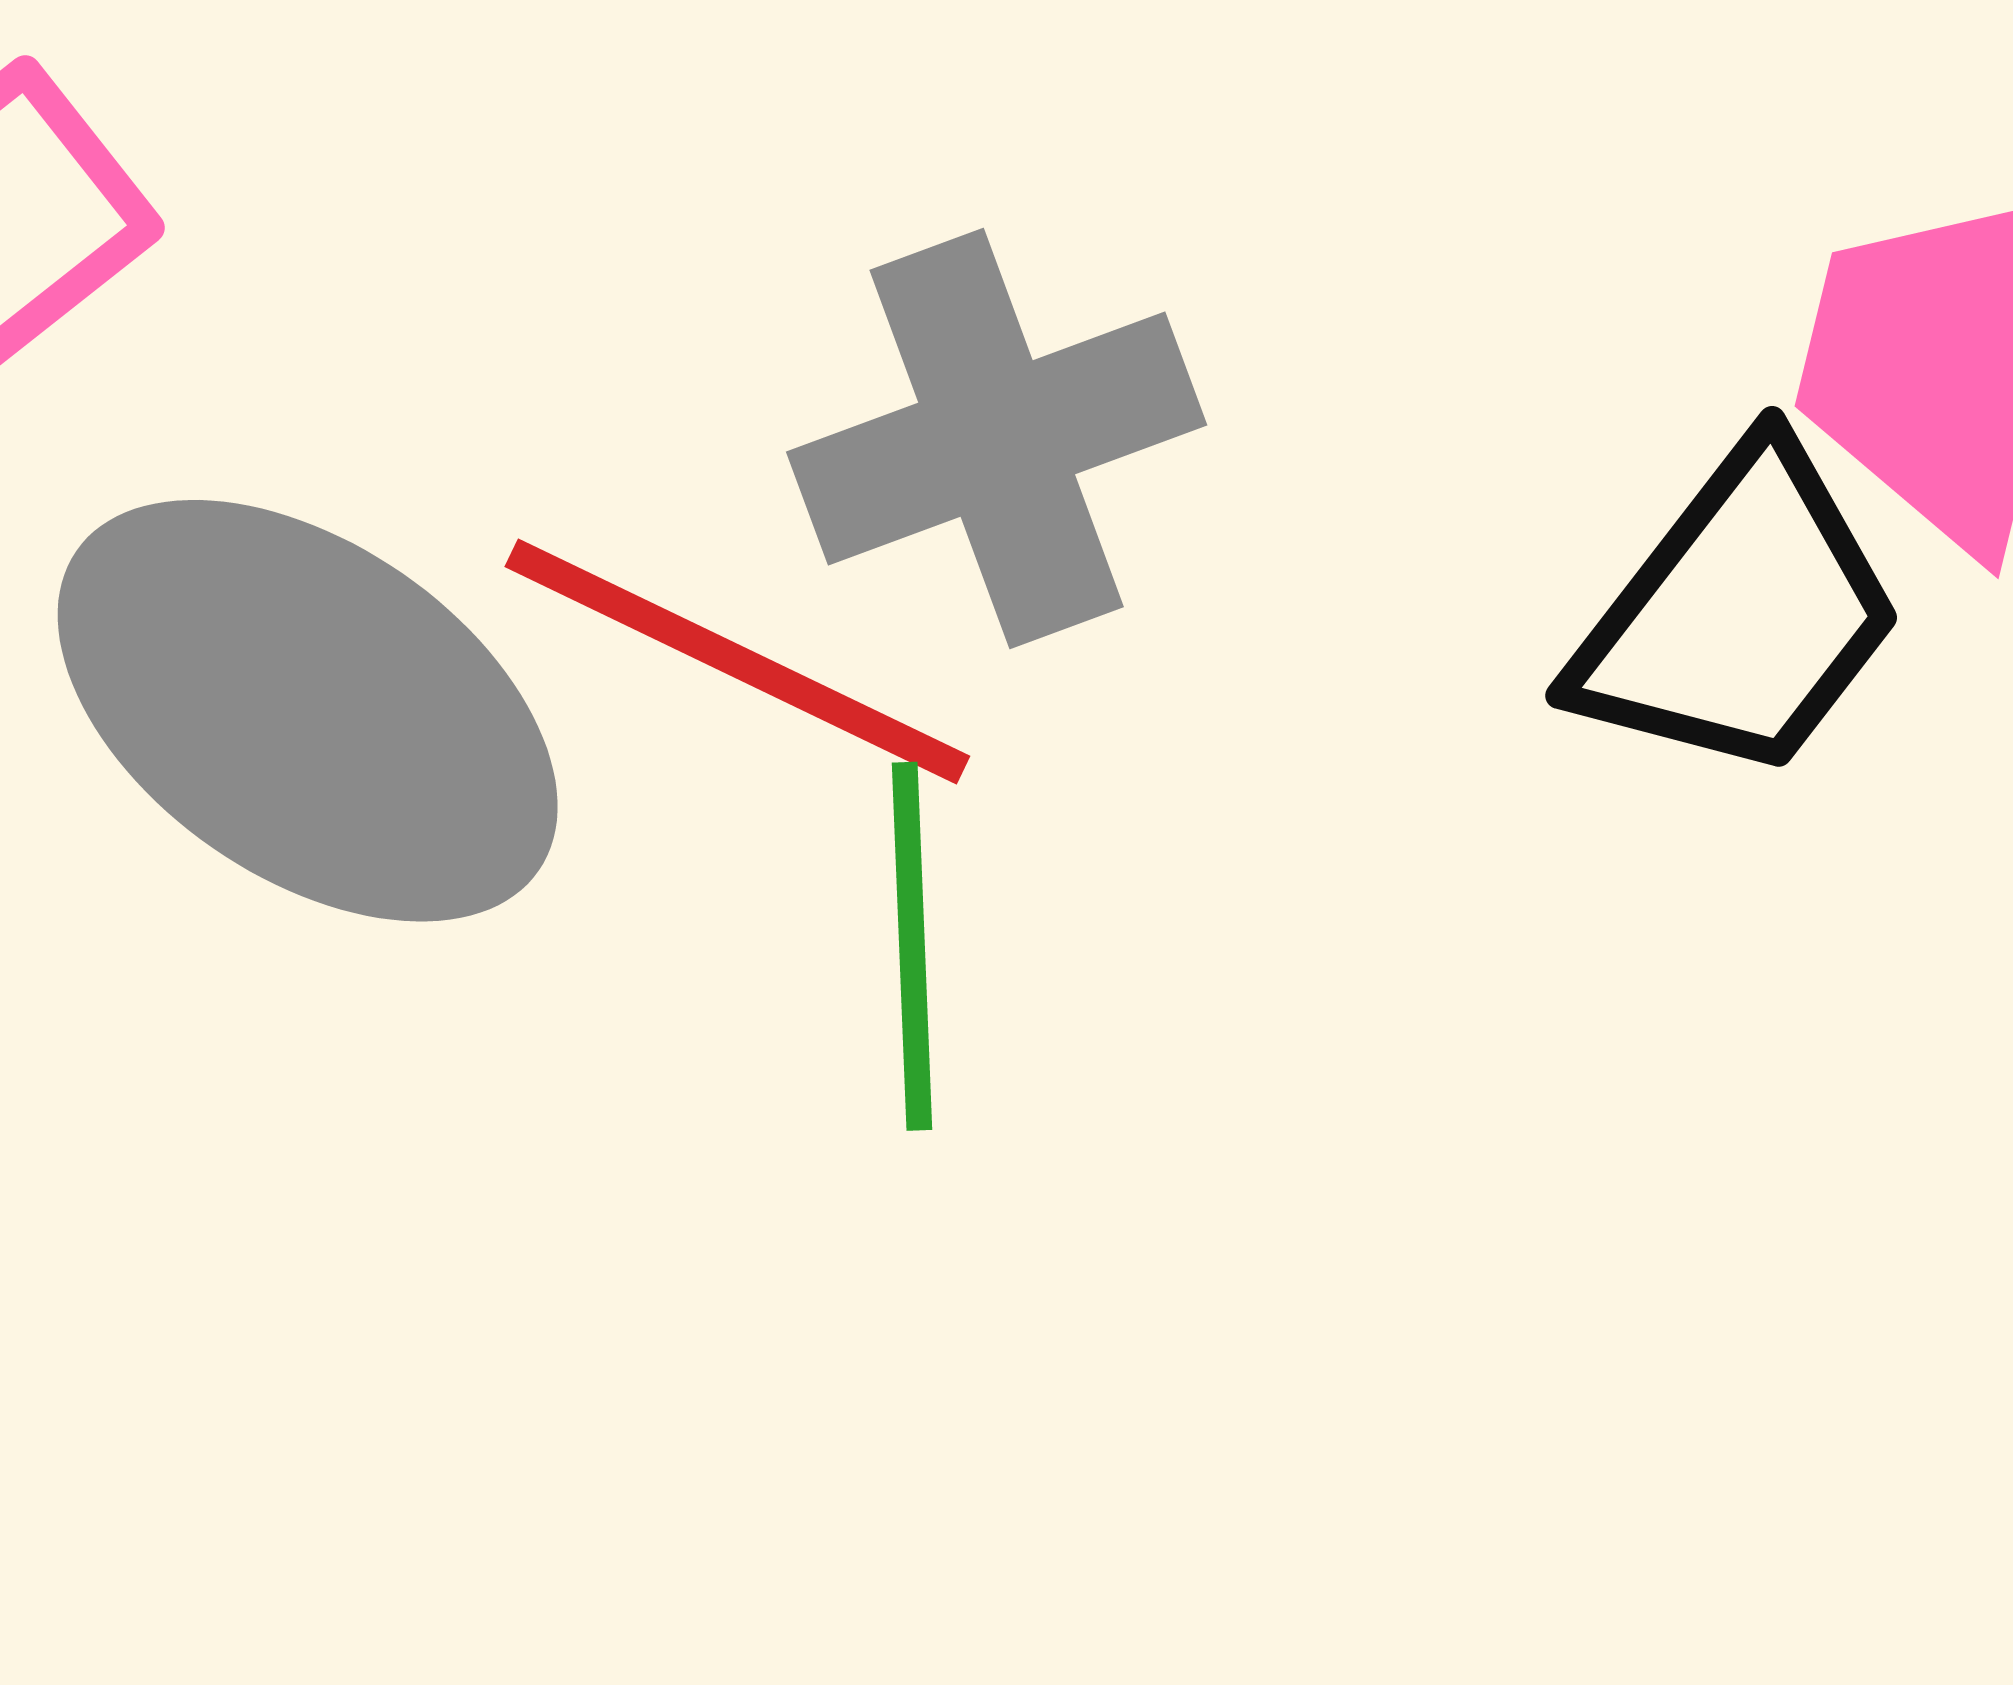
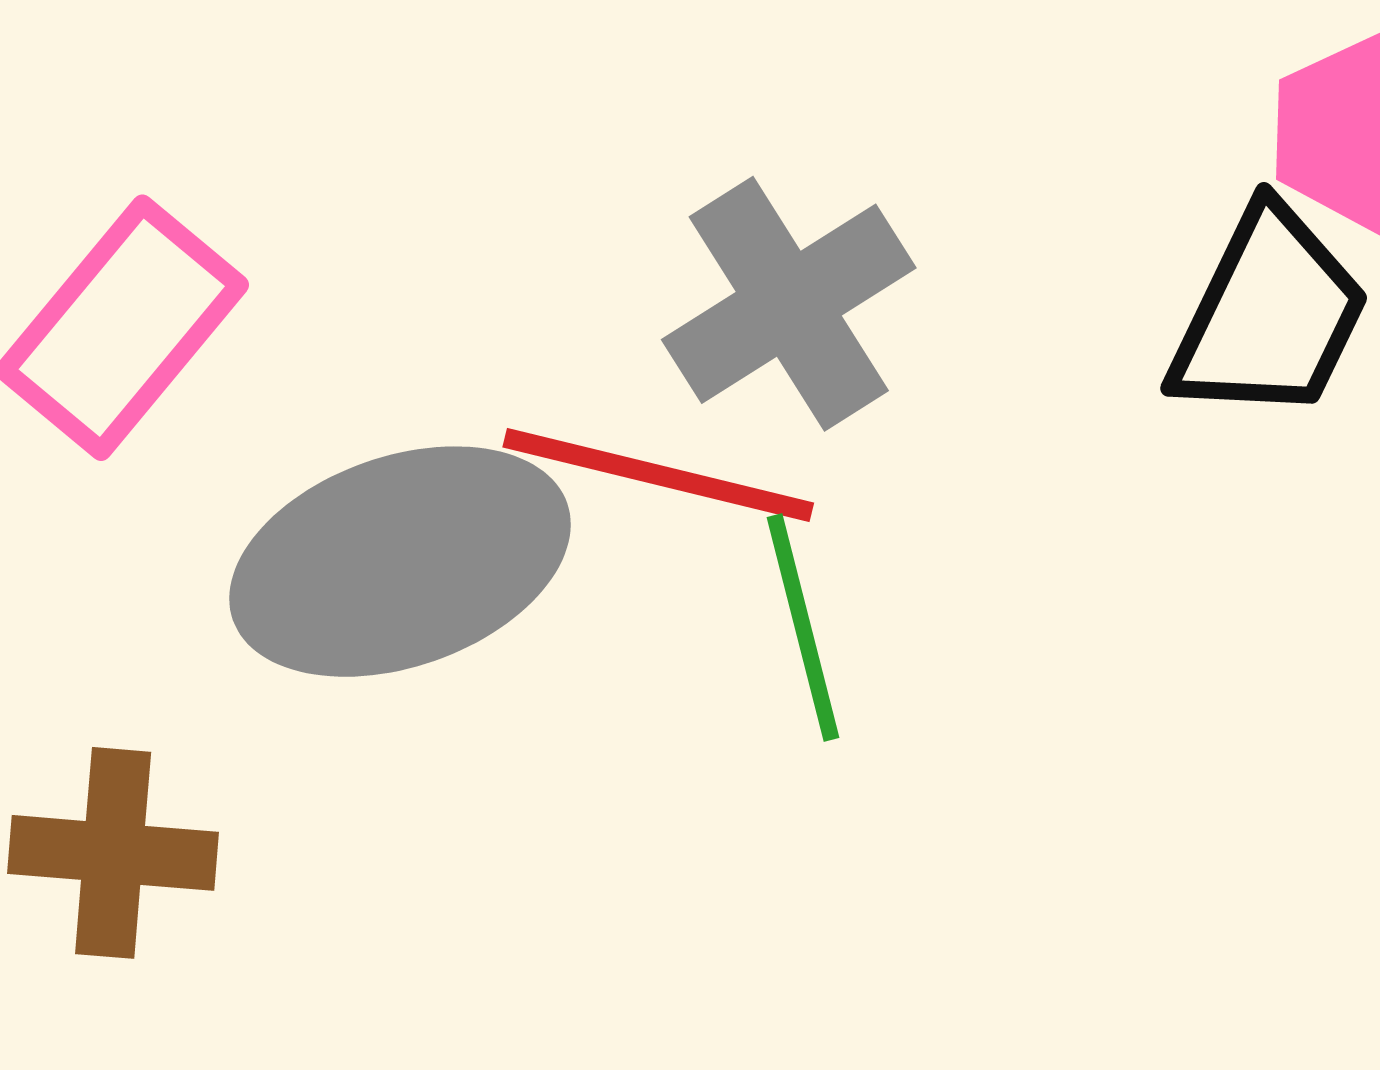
gray ellipse: (308, 711) -> (400, 562), turned -42

